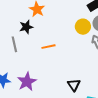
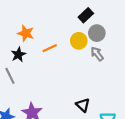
orange line: (48, 47) -> (50, 48), moved

